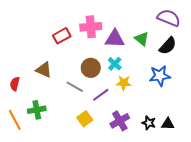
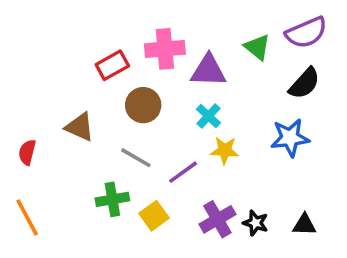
purple semicircle: (169, 18) -> (306, 33), turned 135
green triangle: (142, 39) -> (257, 47), moved
brown circle: (91, 68) -> (143, 105), moved
green cross: (37, 110) -> (112, 199), moved
black star: (149, 123) -> (256, 223), moved

